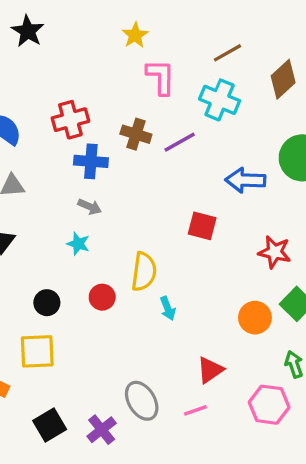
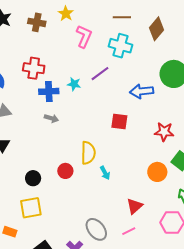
brown line: (228, 53) -> (122, 17), turned 36
pink L-shape: (161, 77) -> (84, 36), turned 30
red cross: (70, 120) -> (34, 68), turned 30
brown cross: (136, 134) -> (37, 22), moved
cyan star: (78, 244) -> (74, 84), moved

